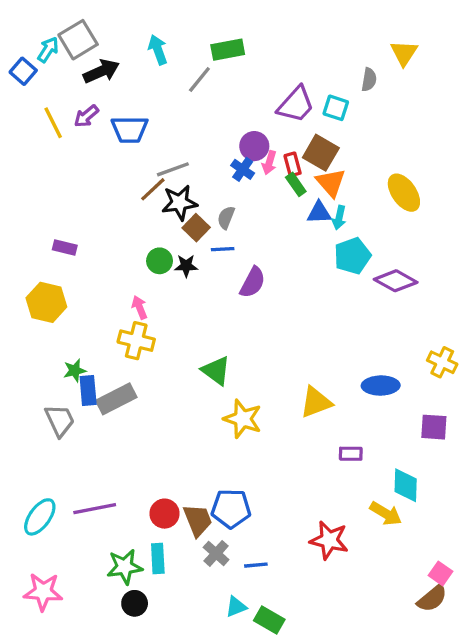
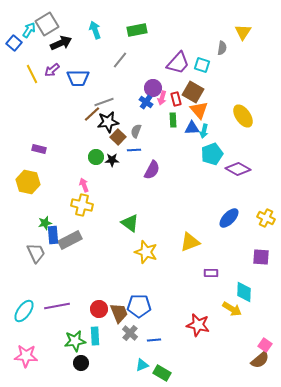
gray line: (199, 80) -> (120, 60), moved
green rectangle: (296, 184) -> (173, 120), moved, turned 32
blue ellipse: (381, 386) -> (229, 218), moved, turned -45

